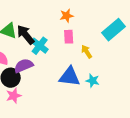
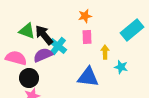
yellow arrow: (87, 52) -> (105, 52), turned 32
purple semicircle: (24, 66) -> (43, 55), moved
cyan star: (93, 81) -> (121, 67), moved

